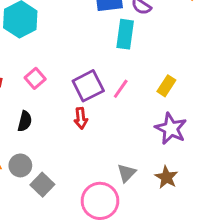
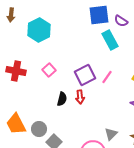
cyan rectangle: (125, 34) -> (110, 40), turned -36
black semicircle: (25, 121) -> (62, 99), moved

